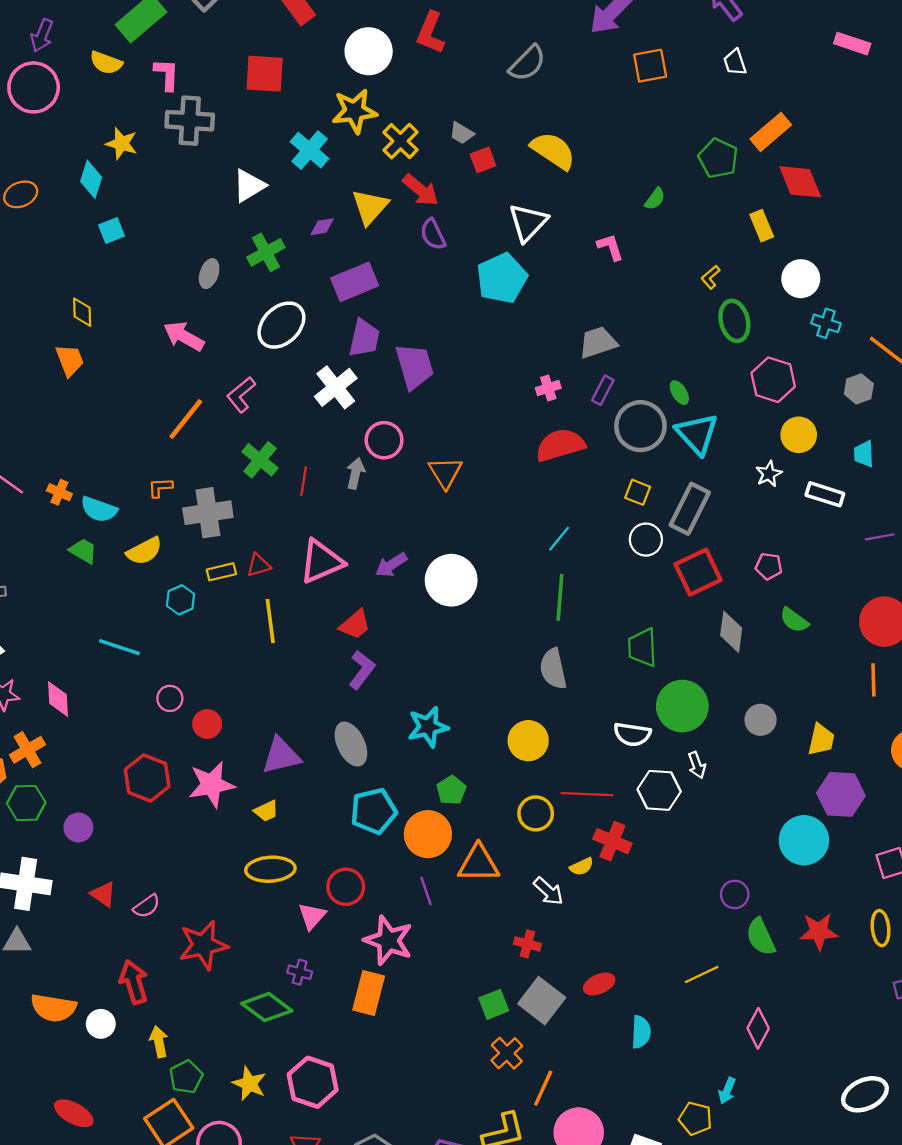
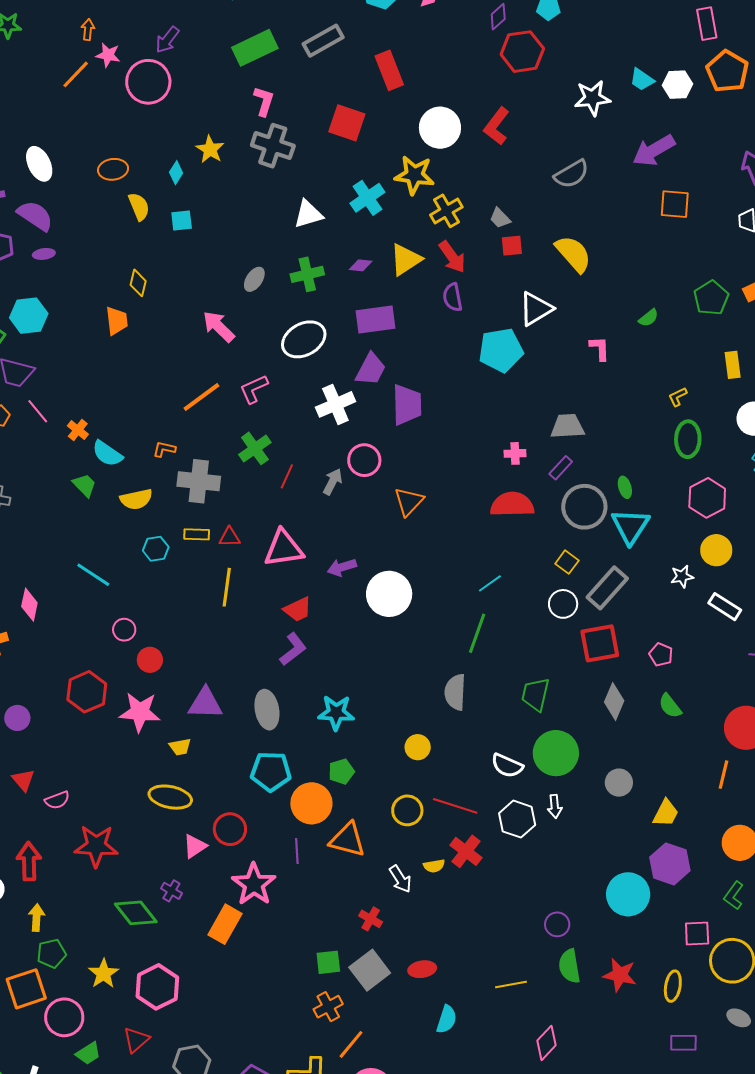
yellow semicircle: (106, 63) -> (139, 207), moved, turned -148
cyan diamond: (91, 179) -> (176, 173), size x0.7
yellow circle: (528, 741) -> (418, 747), size x0.7

